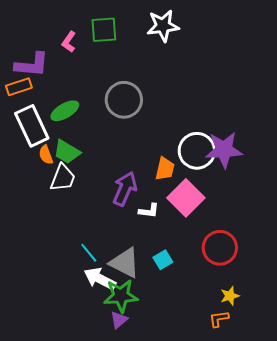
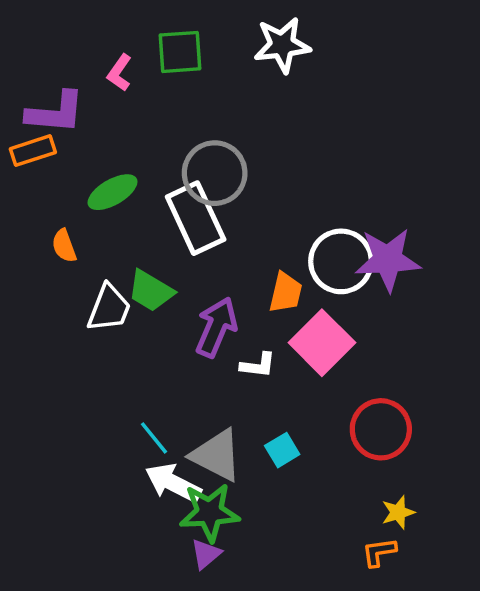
white rectangle: (32, 126) -> (196, 218), moved
green trapezoid: (67, 152) -> (151, 291), moved
orange semicircle: (46, 155) -> (64, 246), moved

